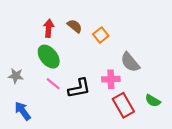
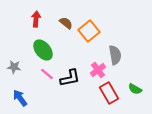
red arrow: (49, 28) -> (36, 19), moved
orange square: (101, 35) -> (89, 31), size x1.5
gray semicircle: (130, 62) -> (115, 55), turned -150
pink cross: (111, 79) -> (98, 70), turned -35

